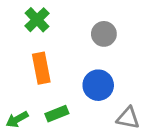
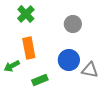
gray triangle: (128, 118) -> (90, 70), moved
green arrow: (17, 119) -> (12, 66), moved

